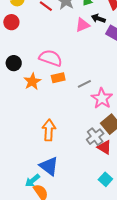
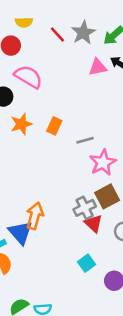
pink semicircle: (51, 58) -> (28, 77), moved
orange rectangle: (58, 78) -> (54, 126), turned -64
orange arrow: (49, 130) -> (35, 216), moved

